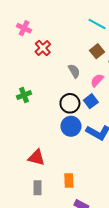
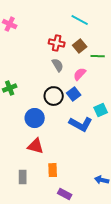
red cross: (43, 48) -> (57, 43), moved, turned -35
blue circle: (71, 126) -> (35, 118), moved
red triangle: (37, 158) -> (36, 146), moved

